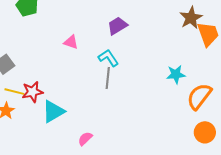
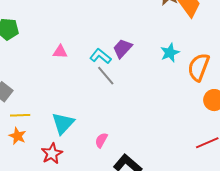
purple trapezoid: (117, 26) -> (122, 48), moved
gray line: (108, 78) -> (106, 76), turned -30
red star: (33, 92) -> (52, 154), moved

